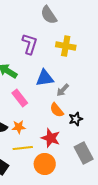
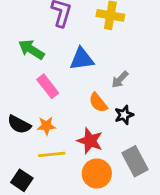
gray arrow: (63, 90) -> (120, 79), moved
orange circle: (45, 164) -> (97, 174), moved

